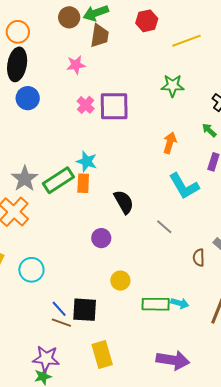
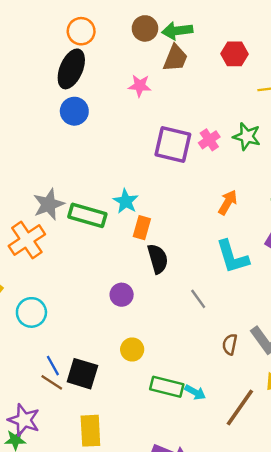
pink cross: (86, 105) -> (209, 140), moved
green rectangle: (58, 180) -> (87, 215), turned 36
orange rectangle: (83, 183) -> (142, 228), moved

